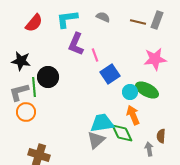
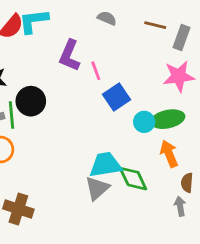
cyan L-shape: (67, 19) -> (34, 21), moved
gray rectangle: (157, 20) -> (181, 38), moved
green ellipse: (147, 90) -> (168, 119), turned -40
orange arrow: (133, 115) -> (169, 154), moved
gray arrow: (149, 149) -> (180, 206), moved

